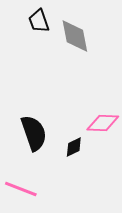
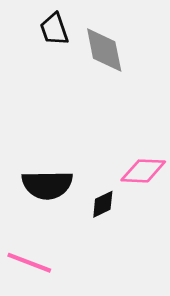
black semicircle: (34, 133) -> (47, 185), turned 108

